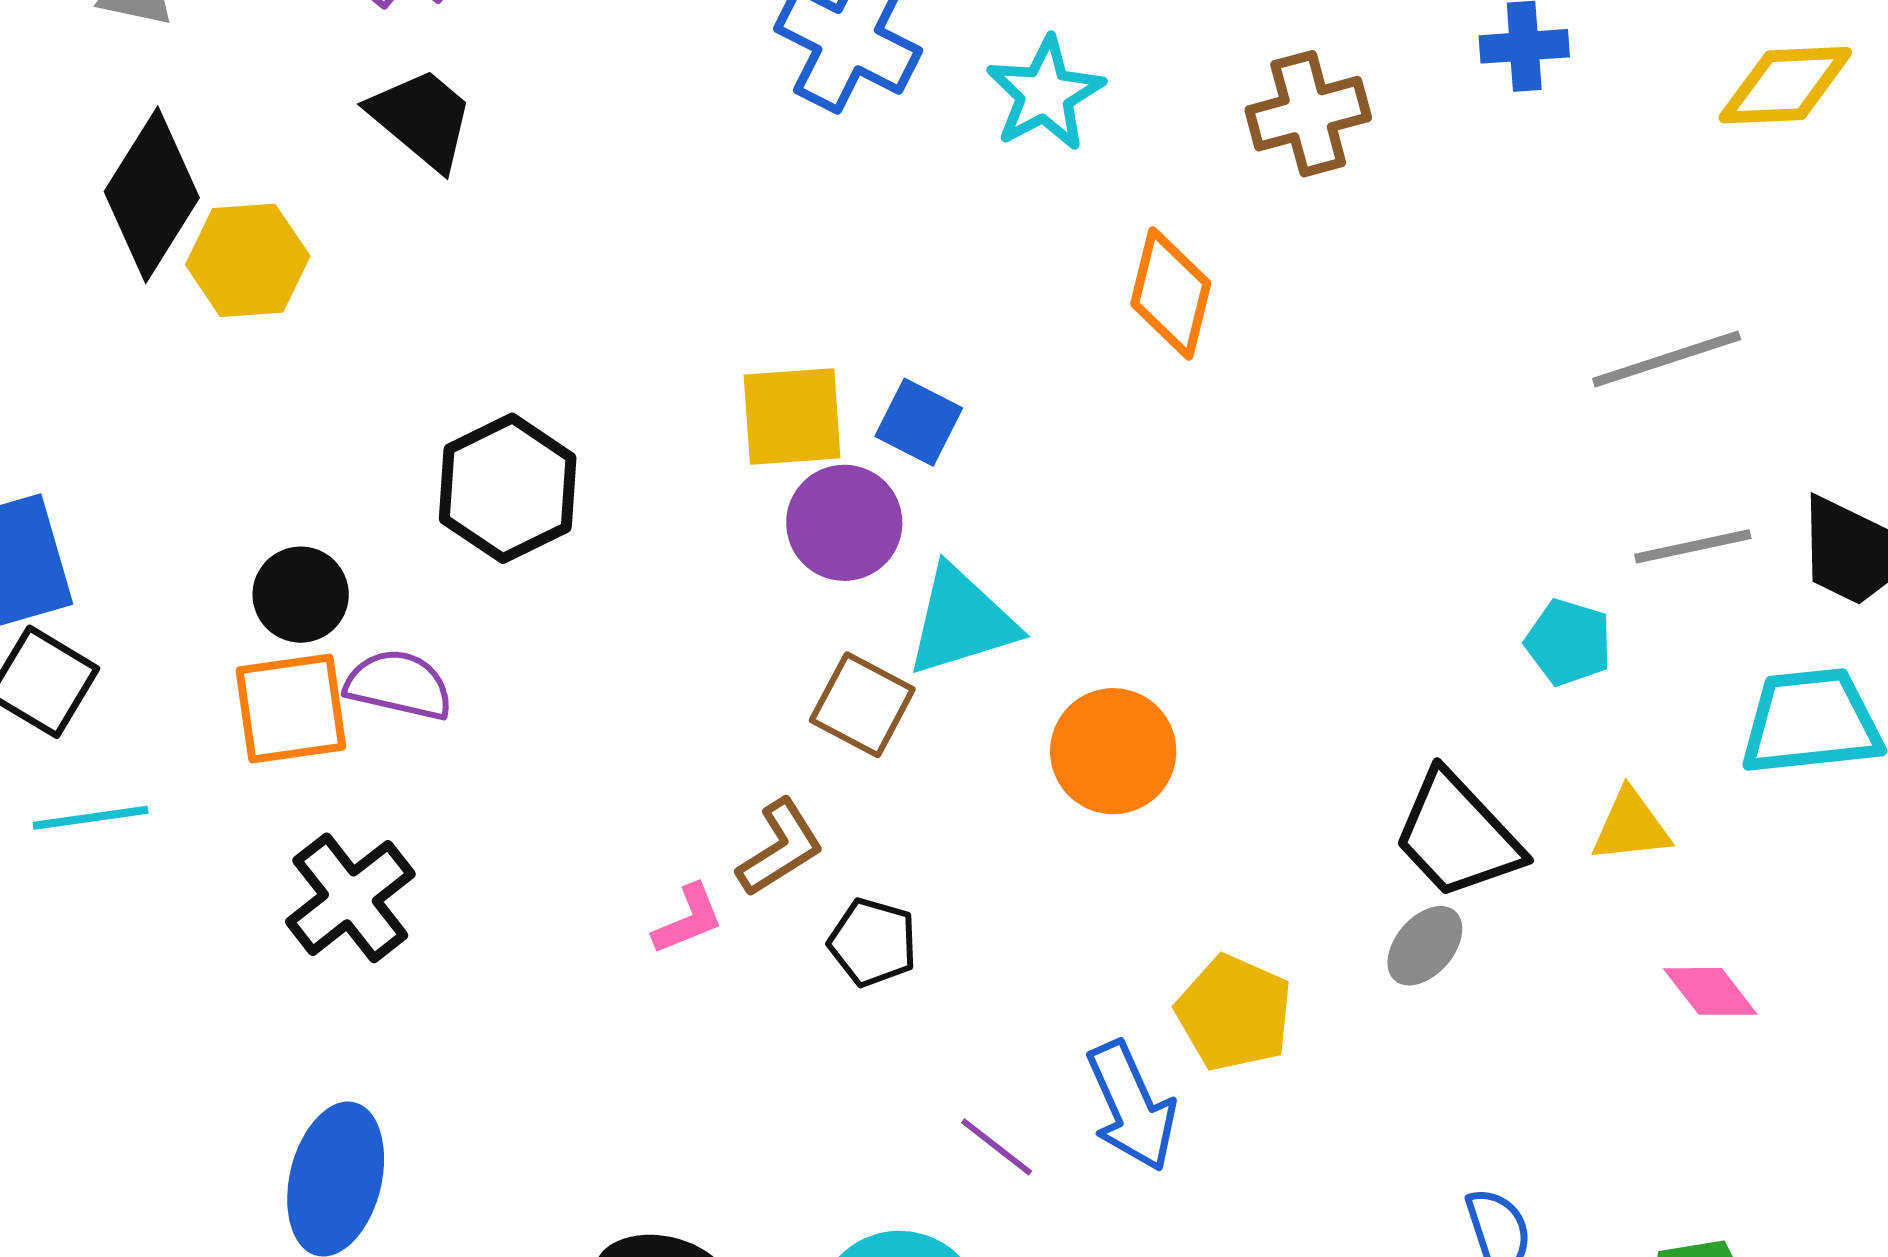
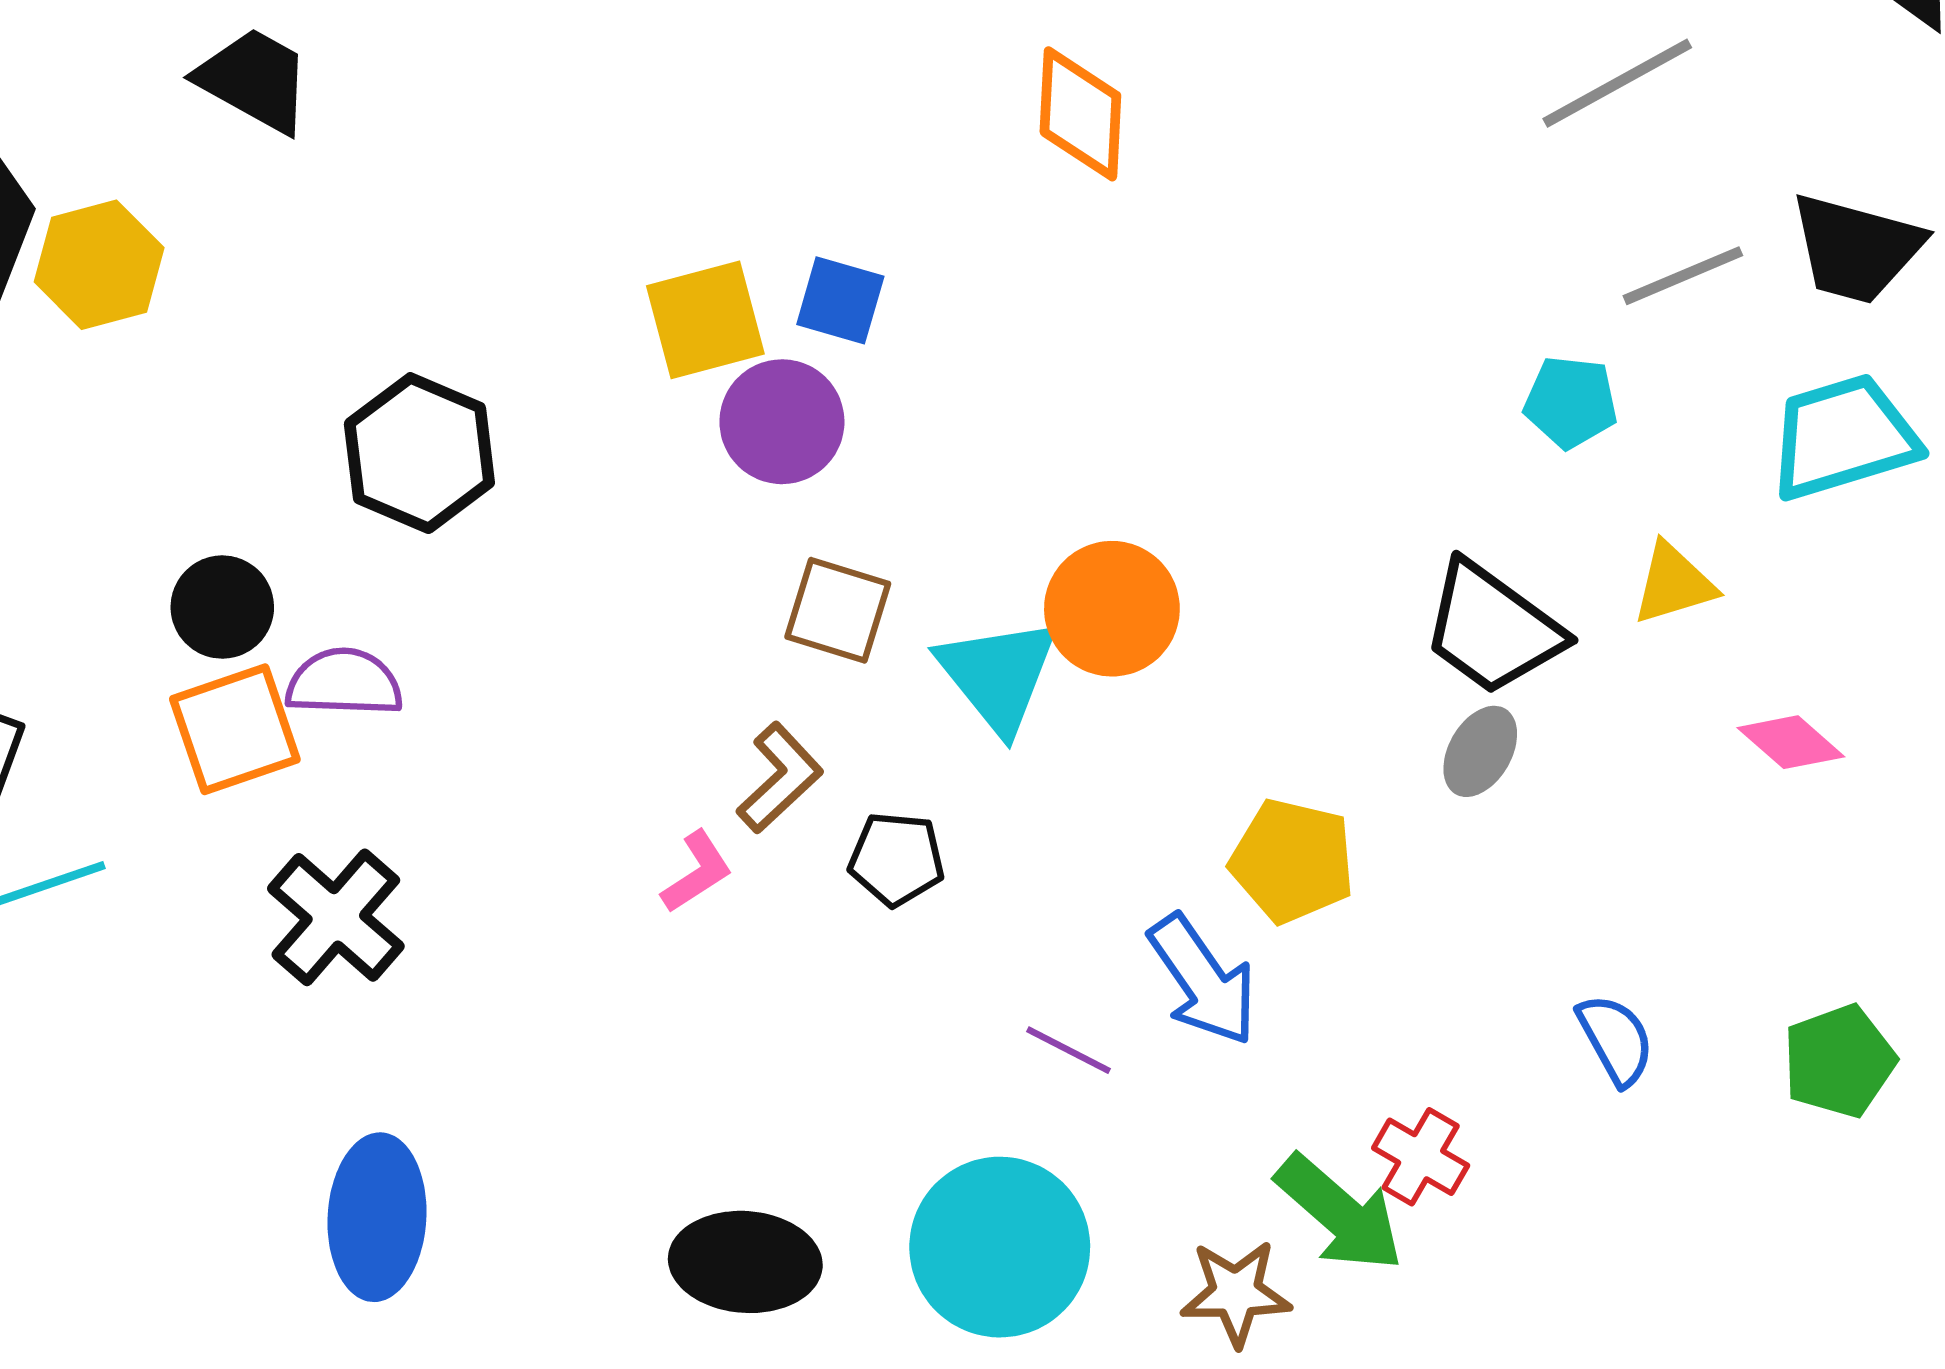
cyan triangle: (961, 621) -> (998, 675), moved, turned -41

